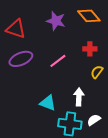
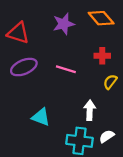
purple star: (56, 21) -> (64, 24), turned -30
pink line: (58, 61) -> (66, 69), turned 54
cyan triangle: (48, 103) -> (41, 117), moved

